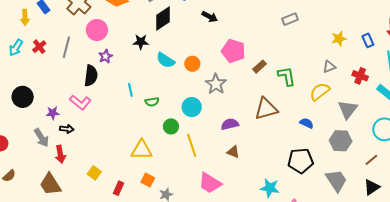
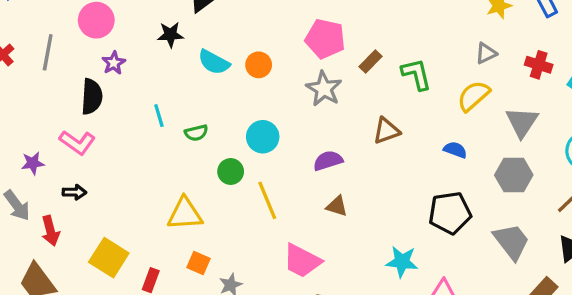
gray star: (216, 84) -> (324, 89), moved
brown triangle: (266, 109) -> (386, 131), size x0.7
black arrow: (67, 129) -> (74, 192), moved
yellow square: (94, 173) -> (109, 258), size x1.6

